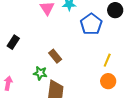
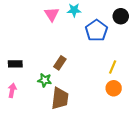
black rectangle: (13, 42) -> (15, 64), moved, turned 56
brown rectangle: (55, 56) -> (60, 63), turned 72

